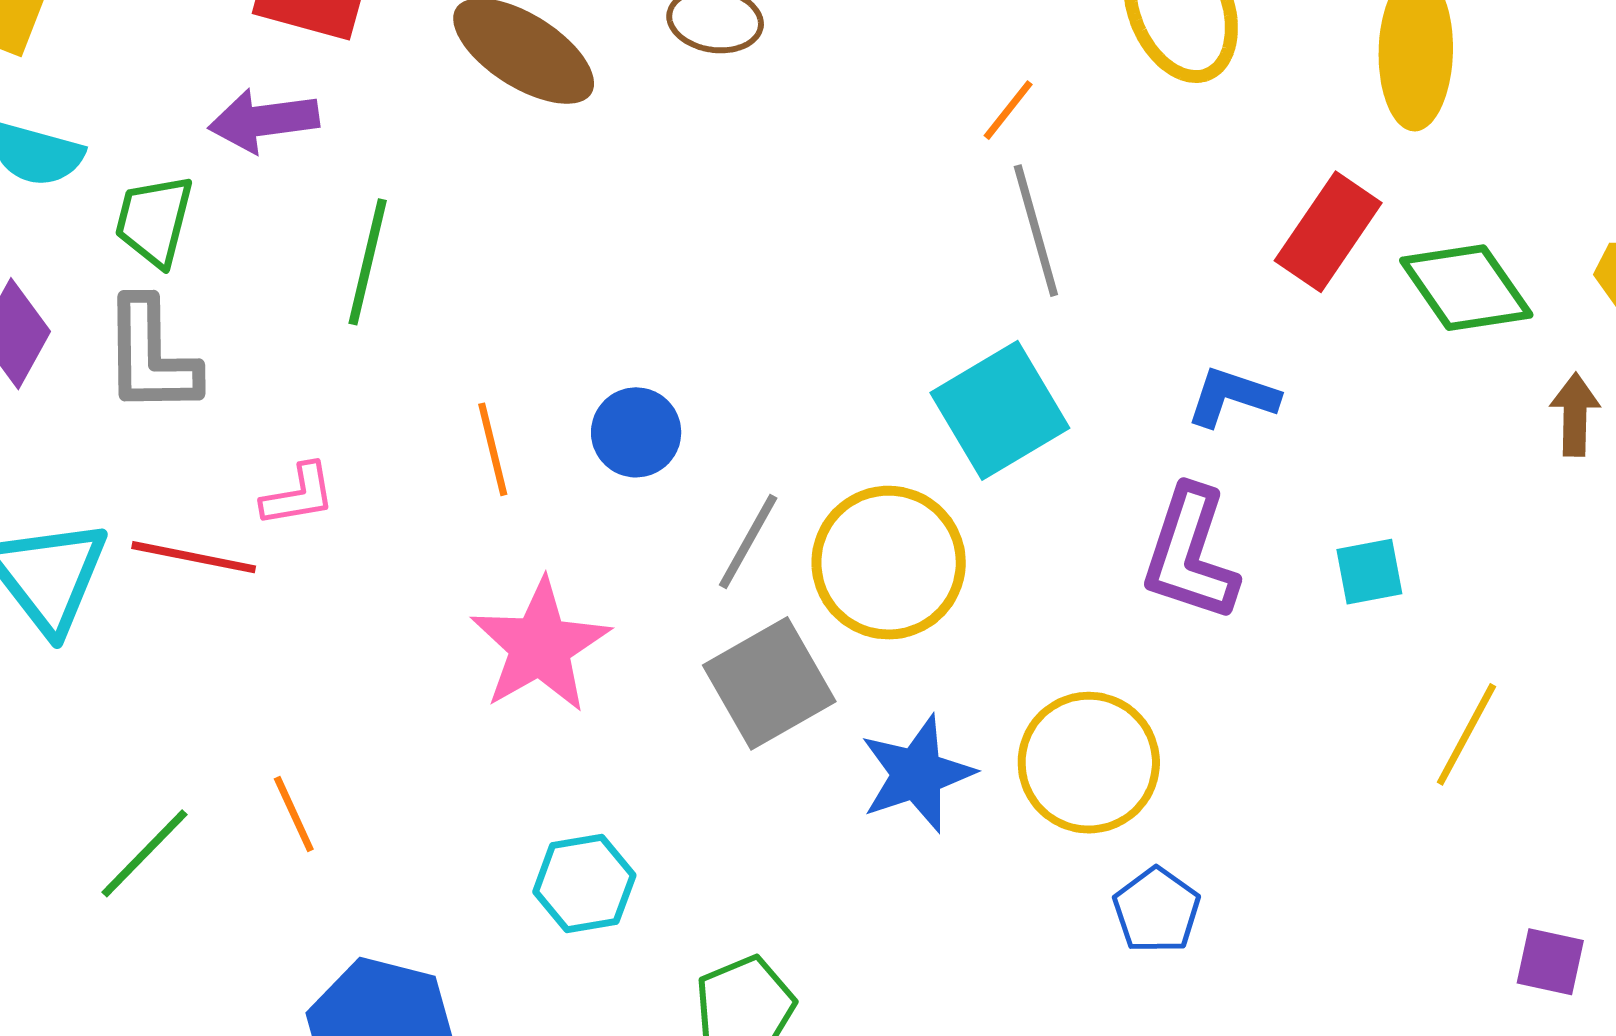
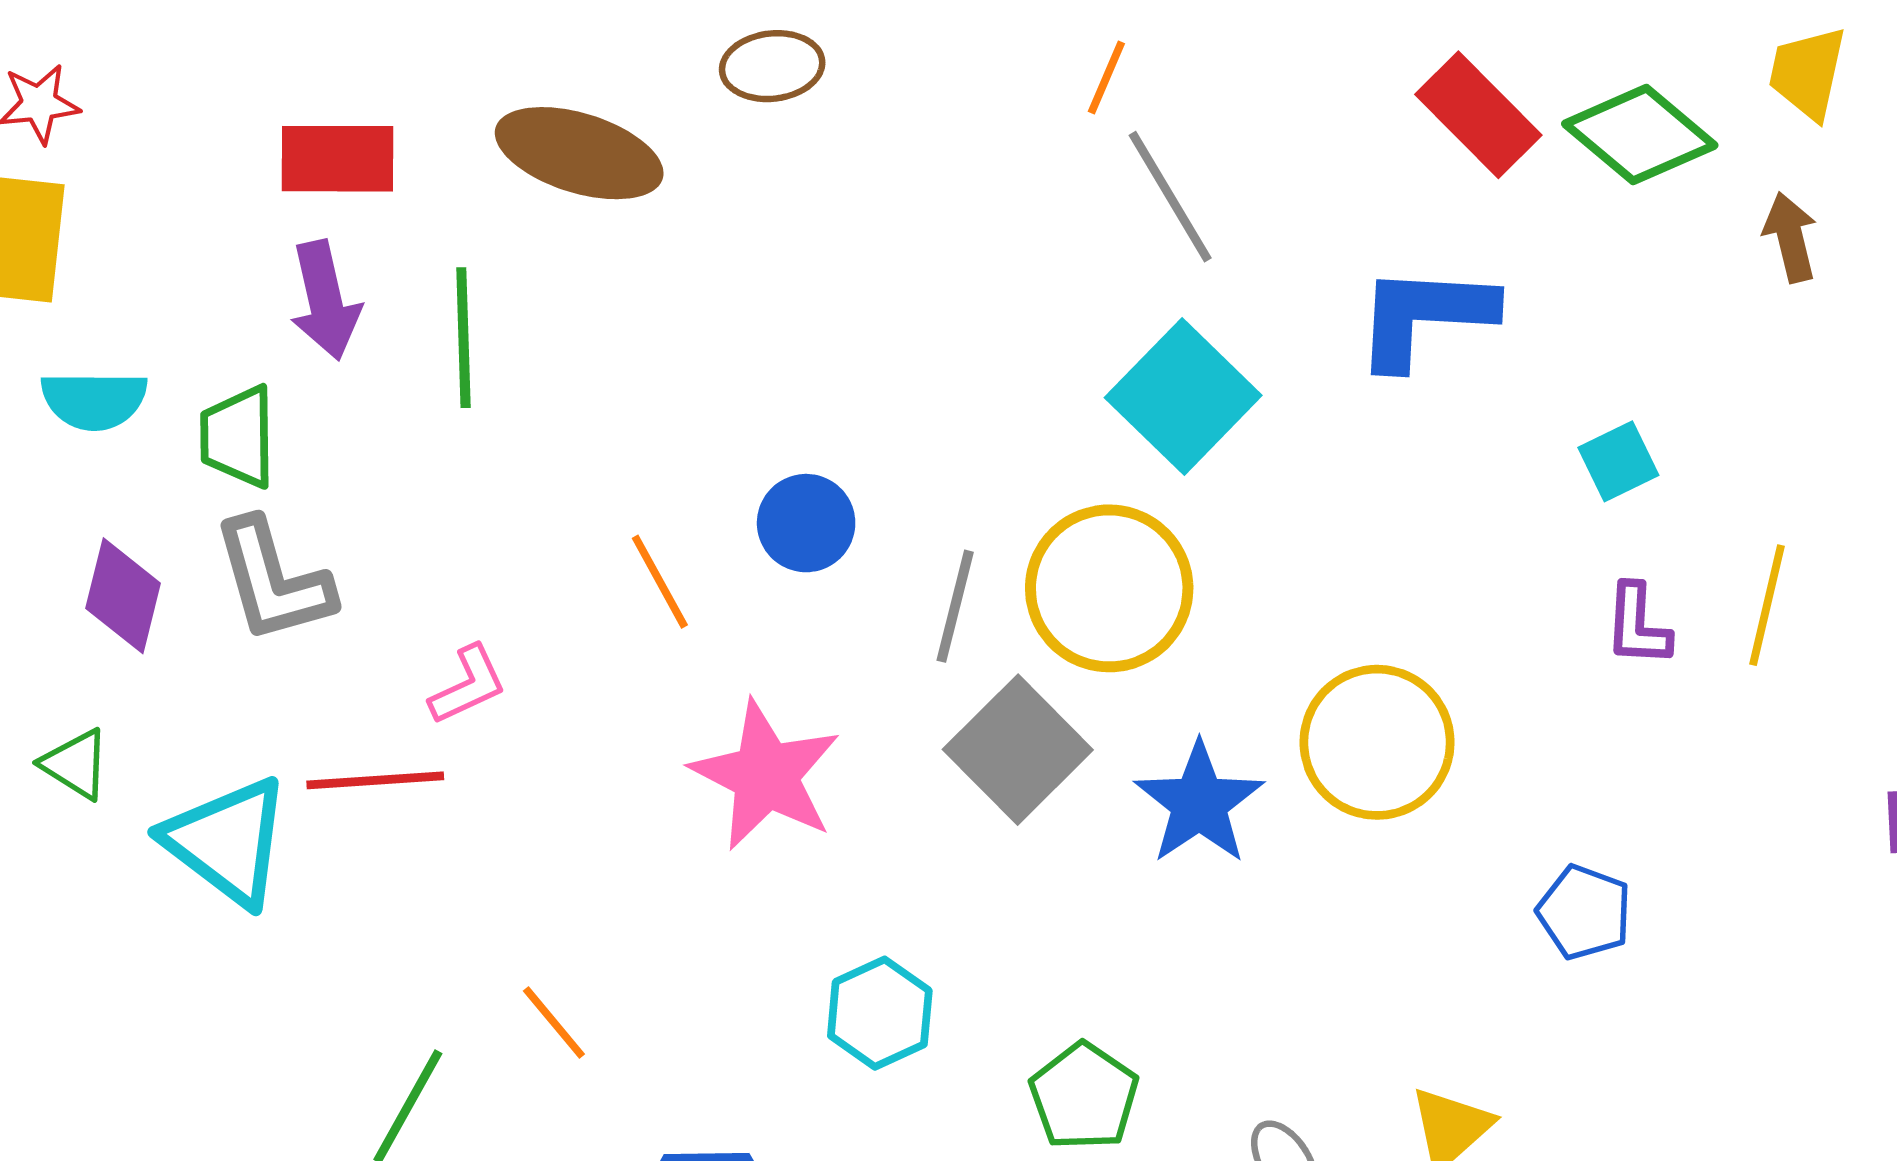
purple arrow: (264, 121) -> (325, 300), turned -80
red rectangle: (1328, 232) -> (1478, 115), turned -64
green line: (368, 262) -> (463, 338), moved
blue L-shape: (1232, 397) -> (1424, 316), size x1.5
purple L-shape: (1190, 554) -> (1638, 625), moved, size x0.6
blue pentagon: (1157, 910) -> (1584, 912), moved

